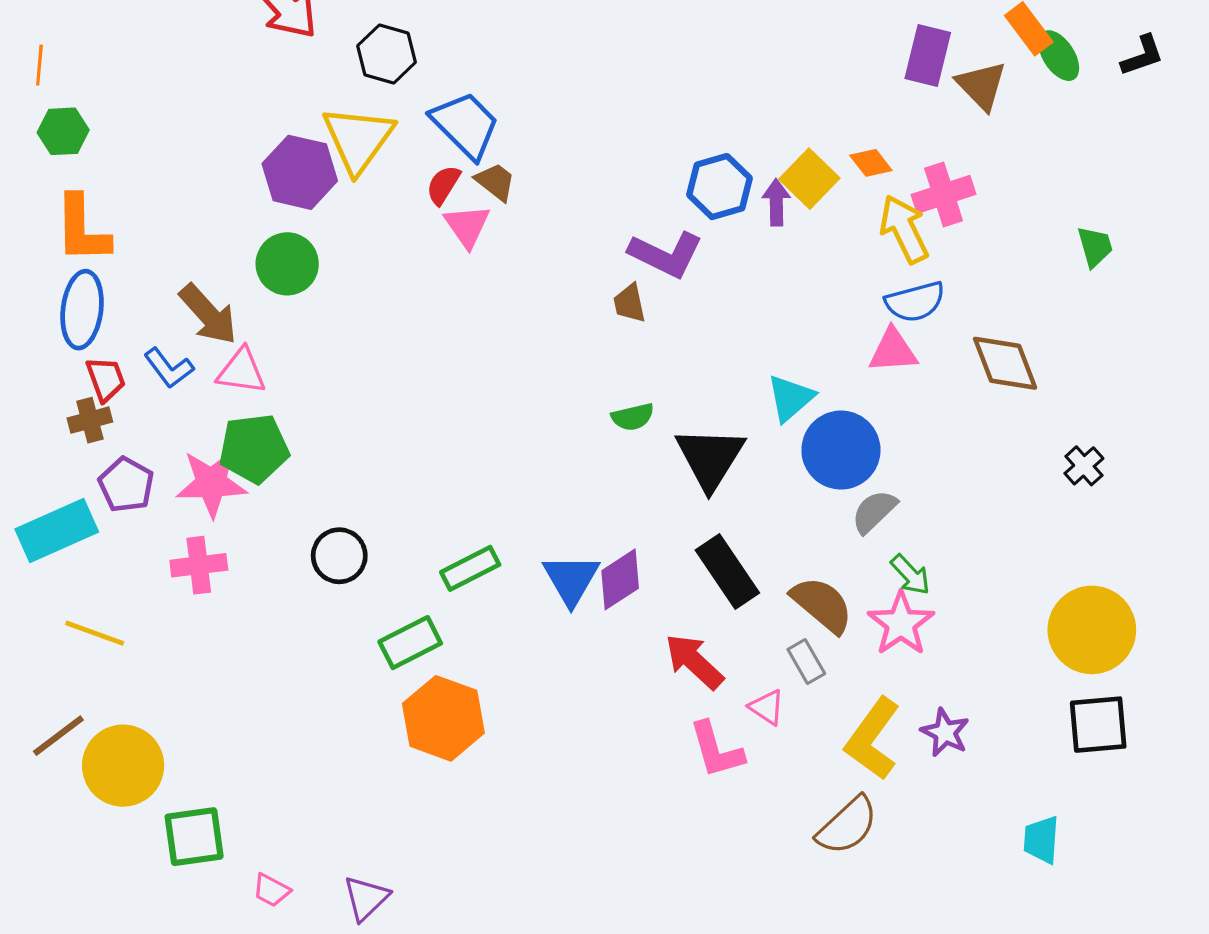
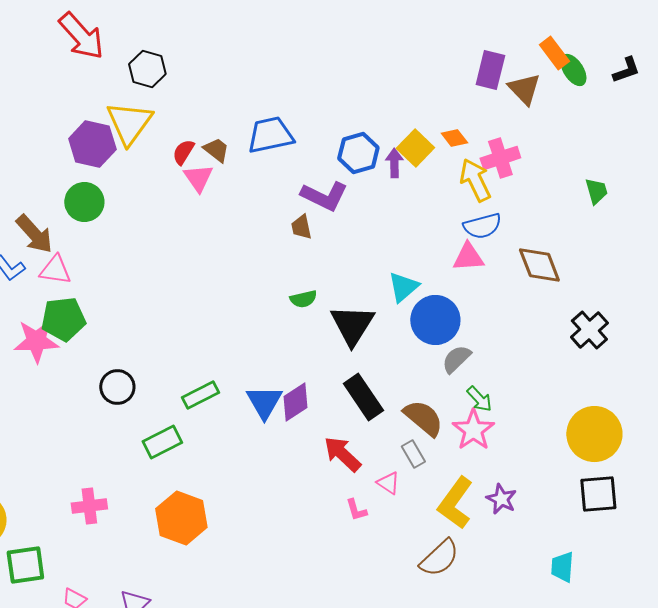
blue trapezoid: (465, 125) -> (270, 135), moved, turned -57
black cross: (1084, 466) -> (589, 330), size x1.5
pink cross: (199, 565) -> (89, 506), moved
orange hexagon: (443, 718) -> (181, 518), moved
pink L-shape: (716, 750) -> (356, 510), size x0.6

